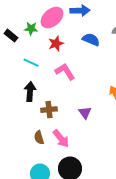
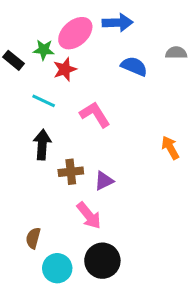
red star: (56, 44) -> (65, 69), moved
purple triangle: (85, 113) -> (104, 181), moved, turned 40
brown semicircle: (39, 138) -> (33, 238), moved, turned 32

